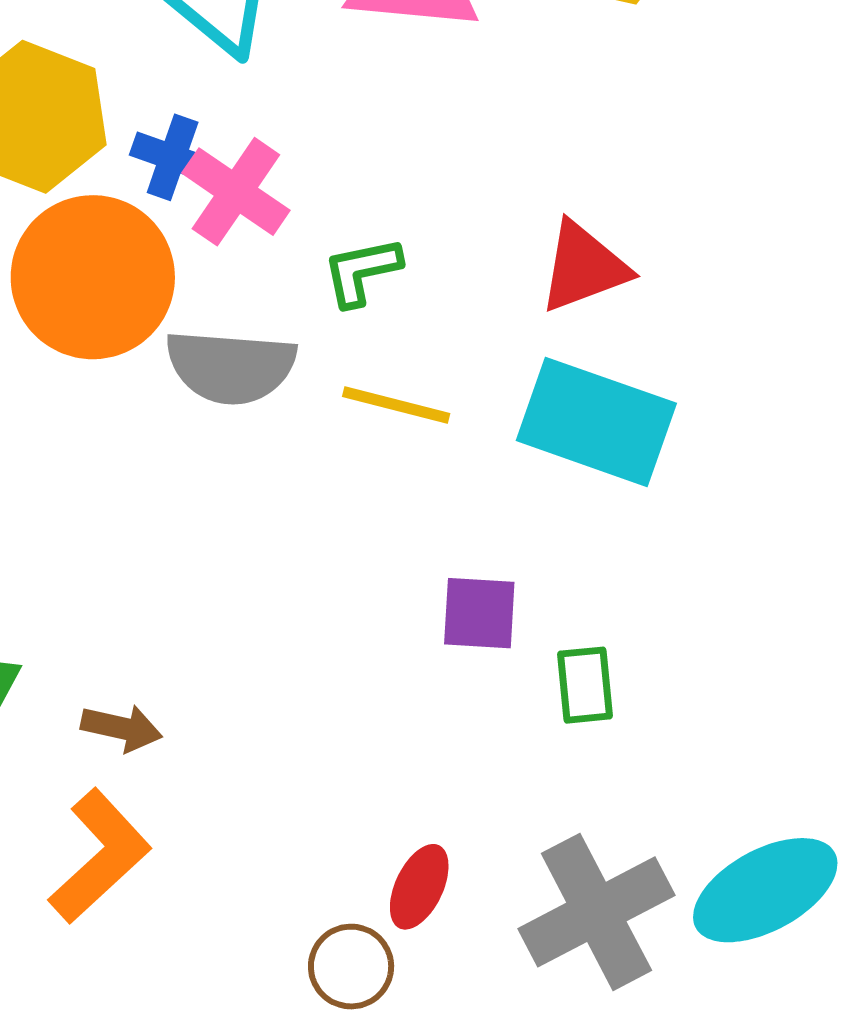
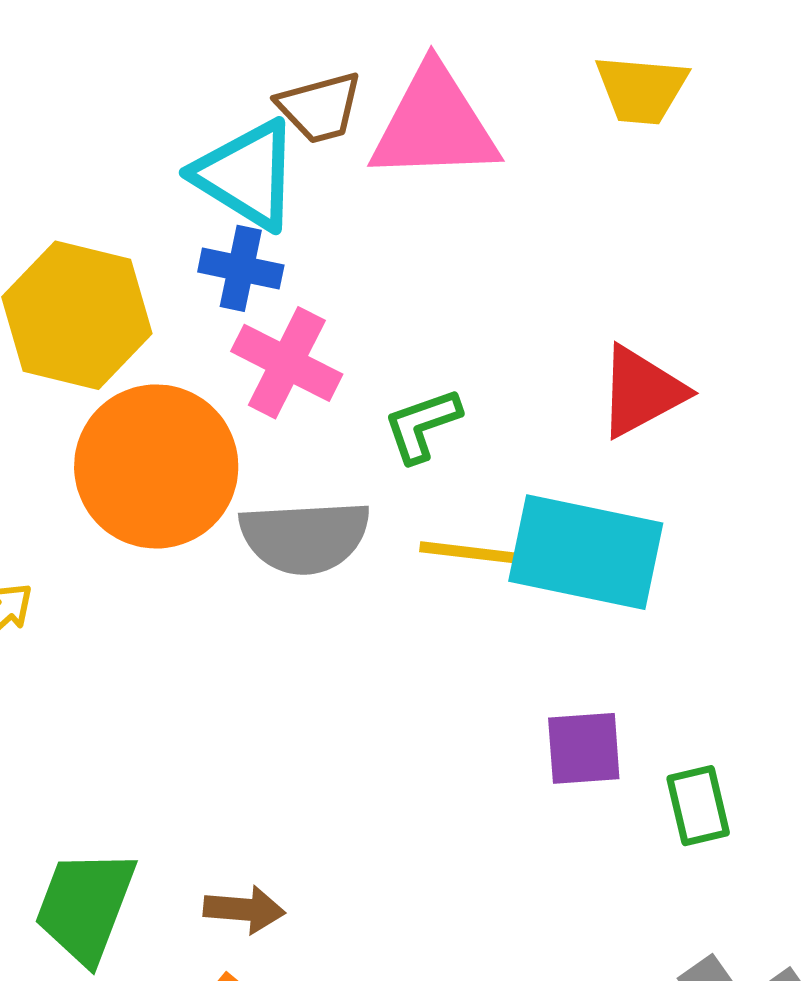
blue cross: (173, 157) -> (241, 268), moved
cyan rectangle: (596, 422) -> (586, 552), moved

